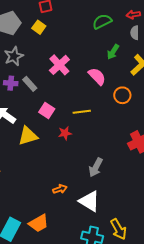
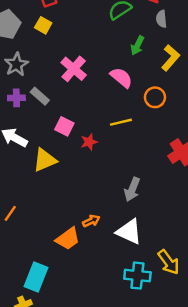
yellow line: (82, 112) -> (121, 122), moved
red star: (65, 133) -> (89, 142), moved
orange trapezoid: (39, 223) -> (68, 239), moved

